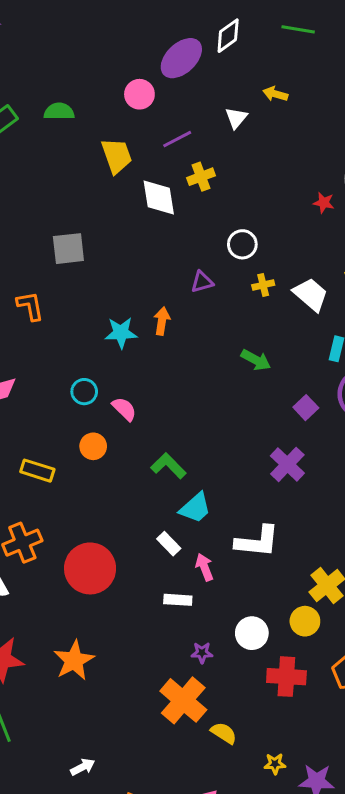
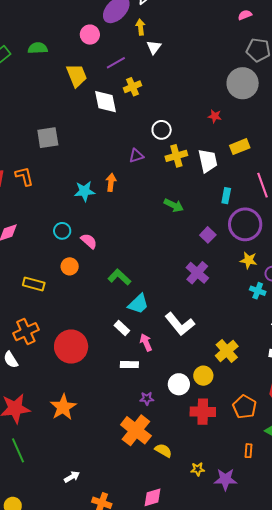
yellow arrow: (275, 94) -> (140, 27), moved, turned 70
red star: (324, 203) -> (215, 116), moved
yellow cross: (263, 285) -> (176, 156), size x1.5
white trapezoid: (311, 295) -> (208, 161), turned 40
white L-shape: (257, 541) -> (180, 324), turned 48
yellow circle: (305, 621) -> (203, 376), moved

